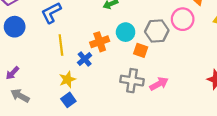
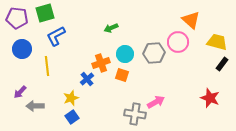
yellow line: (61, 45) -> (47, 66), moved
orange square: (141, 50) -> (122, 75), moved
gray cross: (132, 81) -> (135, 114), moved
gray arrow: (20, 96) -> (35, 106), moved, turned -30

